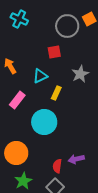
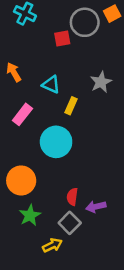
red square: (54, 52) -> (62, 38), moved
cyan triangle: (40, 76) -> (51, 85), turned 49
purple arrow: (76, 159) -> (96, 207), moved

